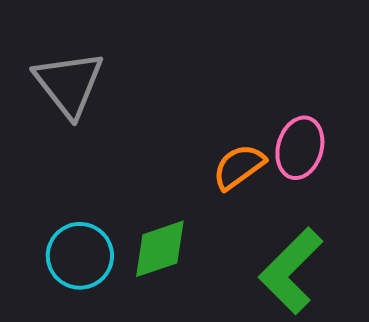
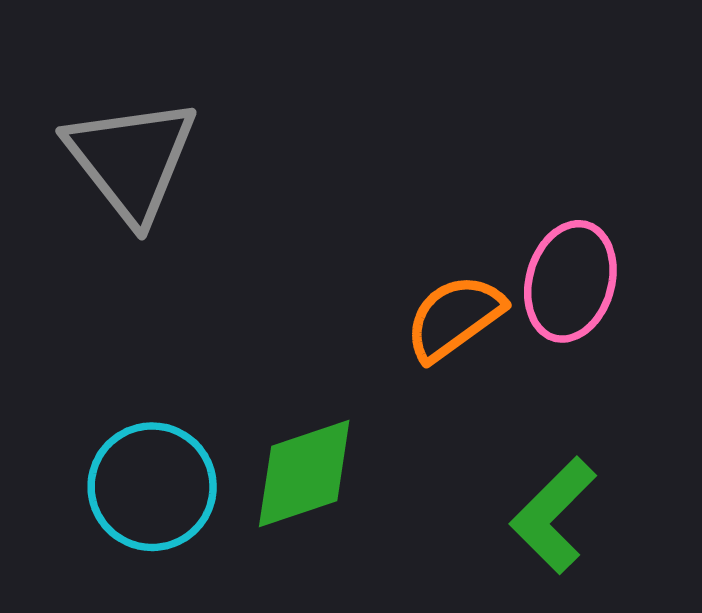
green L-shape: (291, 271) -> (553, 515), size x0.7

